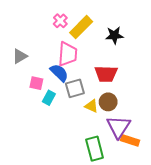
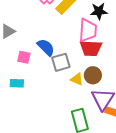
pink trapezoid: (68, 54) -> (88, 30), moved
cyan rectangle: (49, 98) -> (17, 83), moved, turned 64

